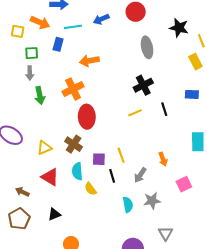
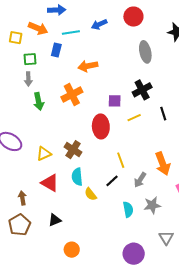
red ellipse: (87, 117) -> (101, 126), moved
purple square: (99, 159) -> (115, 101), moved
orange arrow: (163, 159) -> (163, 164), size x1.6
black line: (112, 176) -> (112, 181), turned 64
brown arrow: (22, 192) -> (22, 198), turned 56

